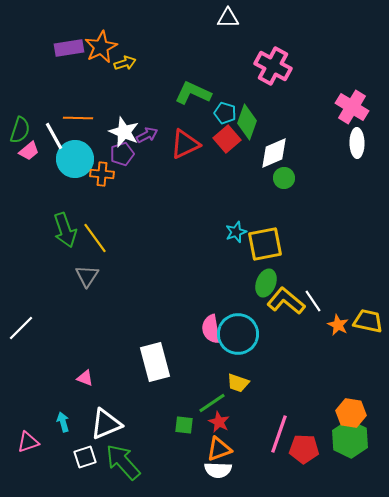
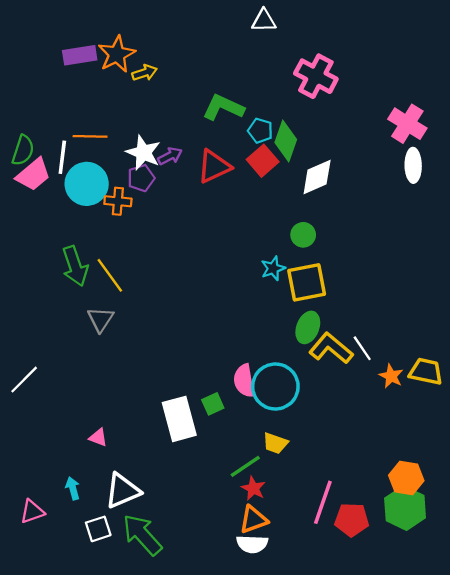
white line: (54, 136) -> (62, 157), turned 36
pink trapezoid: (29, 151) -> (33, 175), size x1.5
green circle: (284, 178) -> (303, 235), moved
green square: (184, 425) -> (213, 404), moved, turned -30

